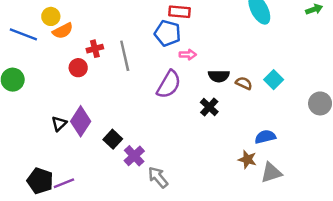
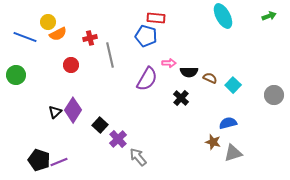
red cross: (95, 49) -> (90, 38), moved
pink arrow: (188, 55) -> (169, 63), moved
cyan square: (274, 80) -> (233, 85), moved

